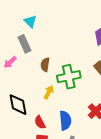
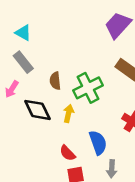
black diamond: (18, 105) -> (37, 110), moved

